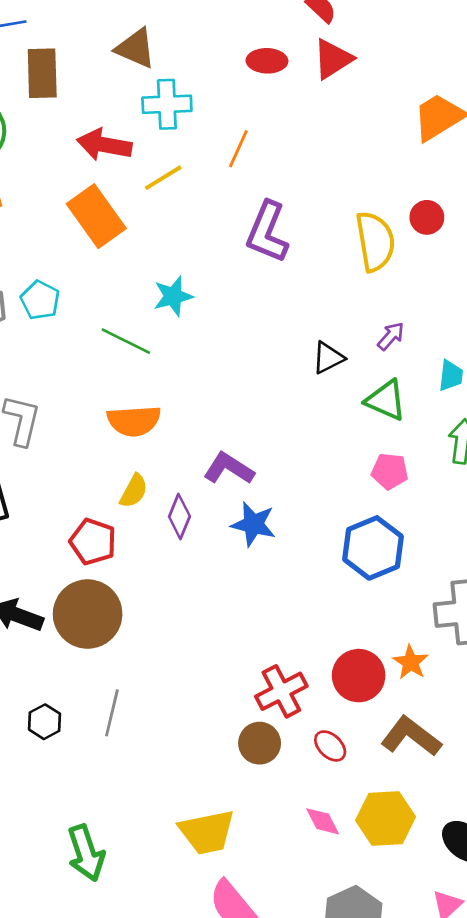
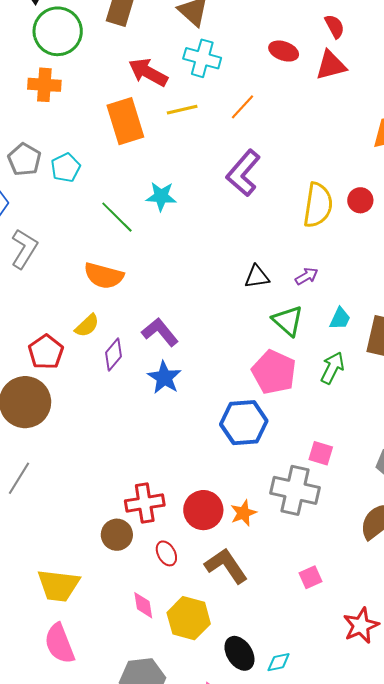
pink pentagon: (390, 471) -> (274, 372), size x1.6

